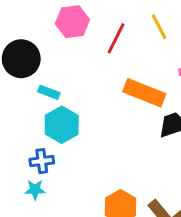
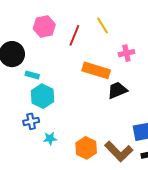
cyan star: (35, 190) -> (50, 139), moved

